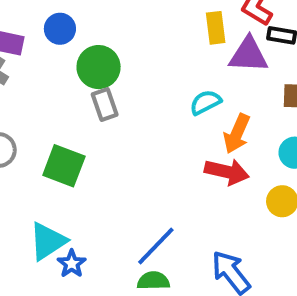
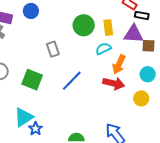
yellow rectangle: (216, 28) -> (108, 28), moved
purple triangle: (248, 55) -> (133, 34), moved
green circle: (99, 67) -> (84, 25), moved
blue line: (156, 246) -> (72, 81), moved

